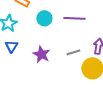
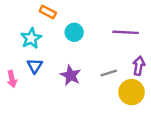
purple line: (74, 18) -> (126, 32), moved

